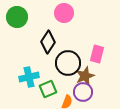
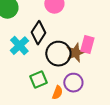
brown star: (85, 76) -> (75, 53), moved
cyan cross: (29, 77) -> (19, 46), moved, turned -30

